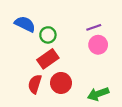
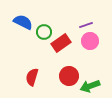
red rectangle: (48, 59) -> (61, 43), moved
red circle: (61, 83) -> (69, 76), moved

